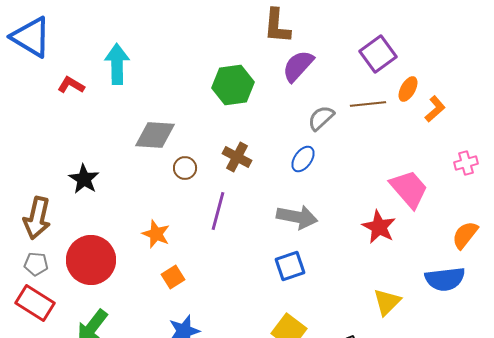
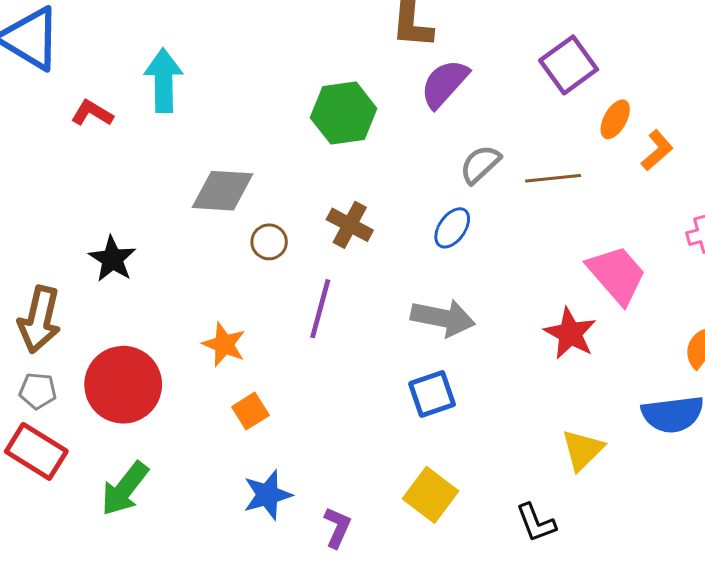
brown line: (368, 104) -> (553, 178), moved

